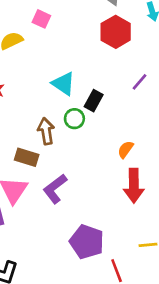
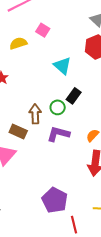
cyan triangle: (63, 84) -> (62, 66), moved
purple L-shape: (55, 189) -> (58, 134), moved, turned 45

